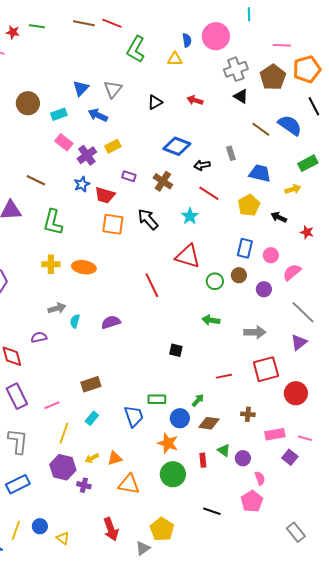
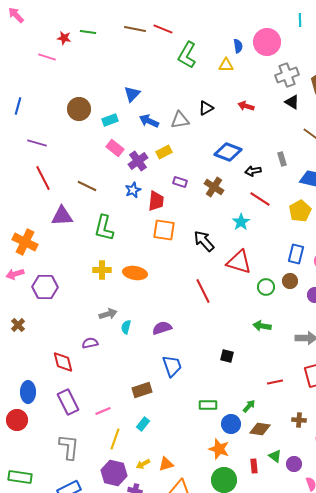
gray triangle: (113, 89) -> (180, 120), moved, turned 42
red trapezoid: (105, 195) -> (156, 201), turned -100
black arrow: (148, 219) -> (204, 241), moved
blue trapezoid: (134, 416) -> (172, 366), moved

